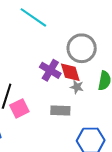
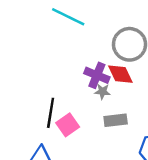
gray star: (77, 87) -> (102, 91), moved

